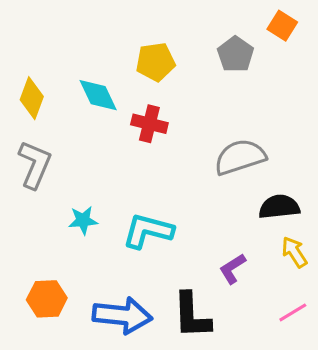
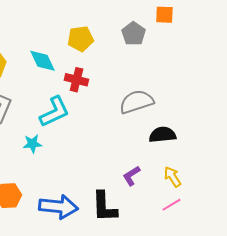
orange square: (282, 26) -> (164, 15), turned -30
cyan L-shape: (148, 231) -> (54, 112), moved, turned 140
yellow arrow: (294, 252) -> (172, 177), moved

